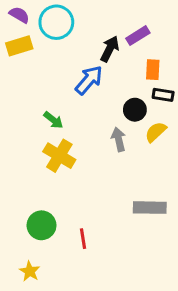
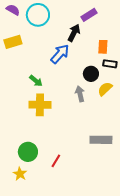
purple rectangle: (138, 36) -> (89, 15), moved
yellow rectangle: (19, 46) -> (13, 42), moved
yellow cross: (59, 156) -> (40, 105), turned -30
red line: (83, 239) -> (56, 161), turned 40
yellow star: (30, 271) -> (20, 174), moved

